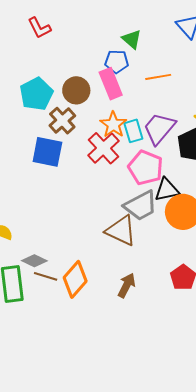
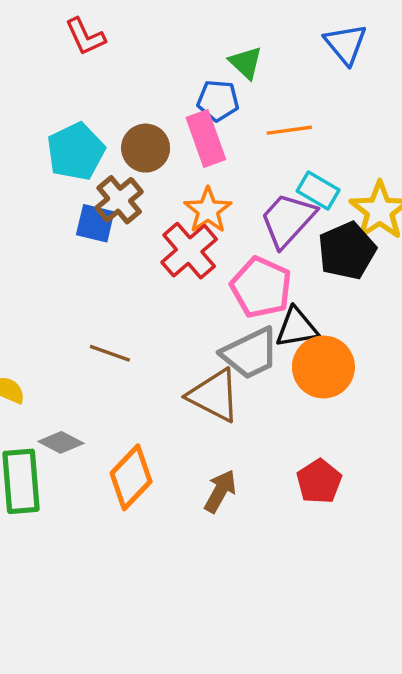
cyan rectangle: (133, 131) -> (318, 190), moved, turned -45
blue square: (47, 152) -> (95, 223), moved, size x0.7
brown line: (46, 276) -> (110, 353), moved

